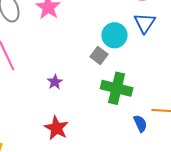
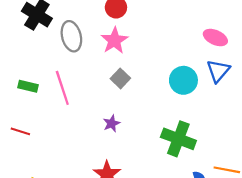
gray square: (99, 56) -> (120, 78), moved

